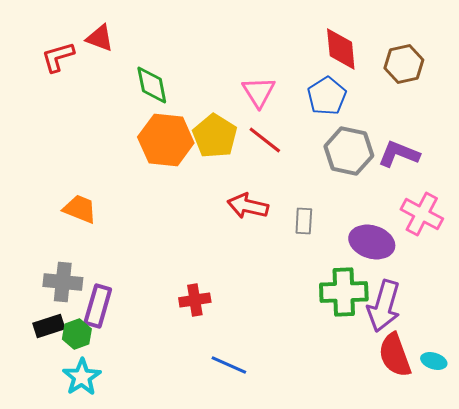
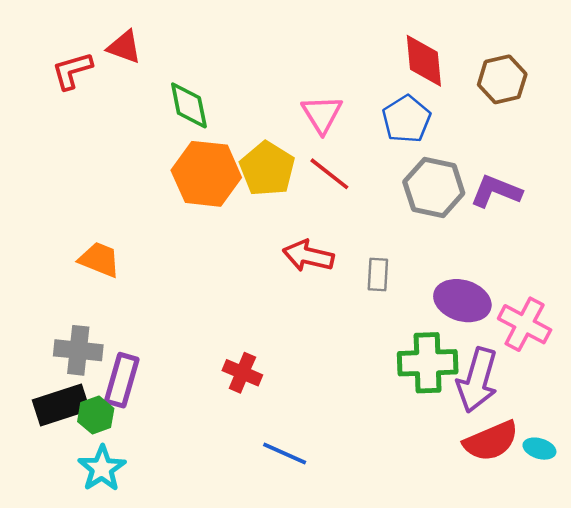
pink cross: (422, 214) -> (525, 324), moved
red cross: (195, 300) -> (242, 373), turned 32
black rectangle: (49, 326) -> (61, 405), size x1.4
red semicircle: (395, 355) -> (491, 441), turned -93

